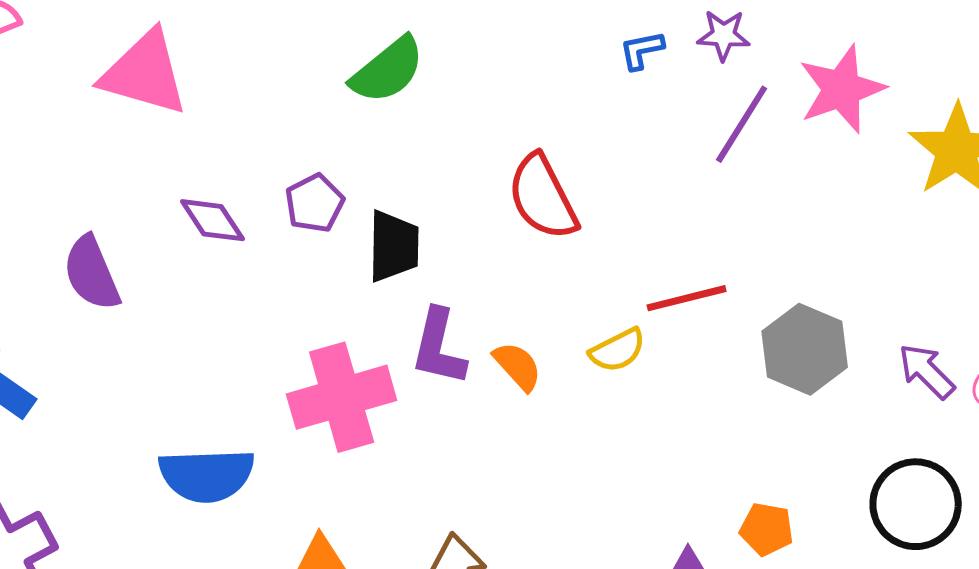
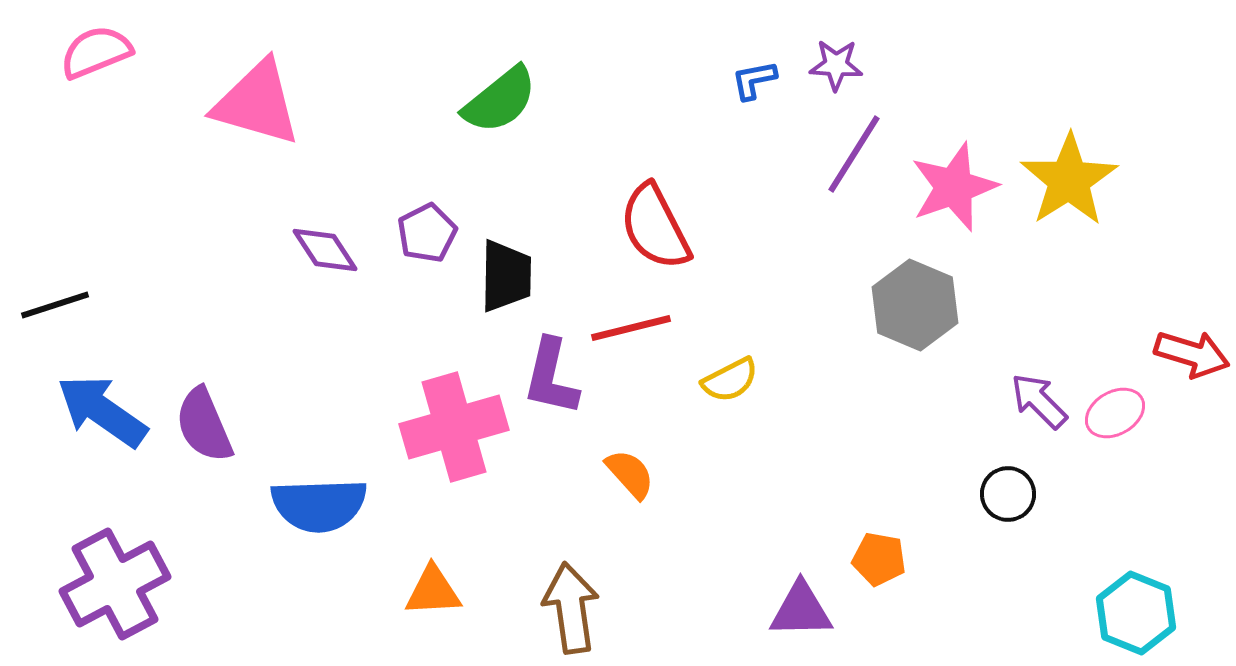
pink star: (842, 89) -> (954, 187), moved
purple semicircle: (92, 273) -> (204, 425), moved
red line: (687, 298) -> (631, 328), moved
gray hexagon: (805, 349) -> (915, 305), moved
orange semicircle: (518, 366) -> (630, 474), moved
black circle: (916, 504) -> (1008, 494), moved, size x0.6

